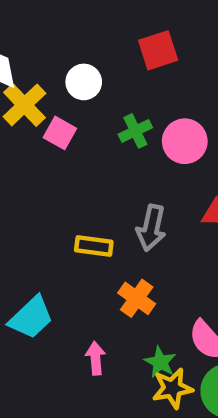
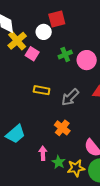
red square: (158, 50) -> (57, 19), moved
gray arrow: (151, 228) -> (70, 97), turned 30
yellow rectangle: (94, 246) -> (42, 90), moved
green star: (160, 362) -> (59, 162), moved

